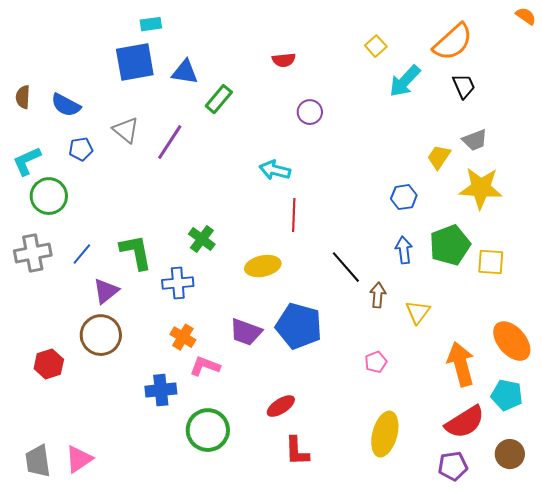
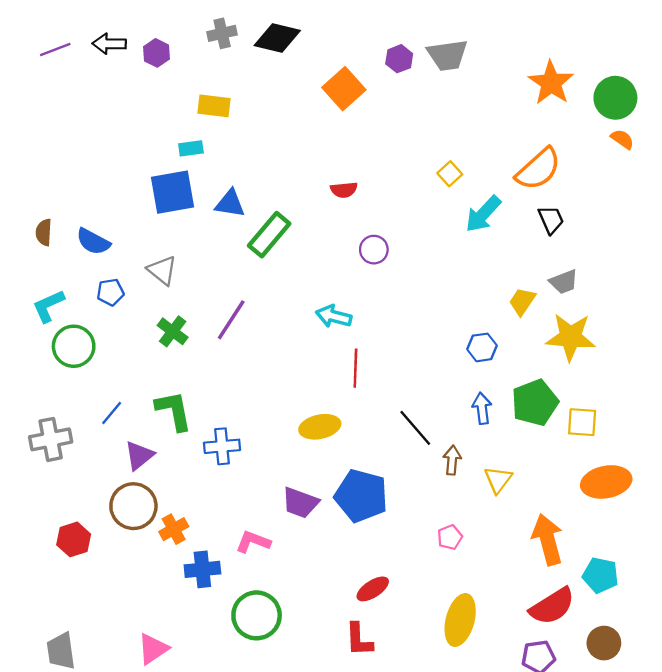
green rectangle: (219, 99) -> (269, 235), size x1.4
purple line: (170, 142) -> (231, 320), moved
green cross: (202, 239) -> (173, 331), moved
gray cross: (33, 253) -> (51, 439), moved
orange cross: (183, 337) -> (174, 529), moved, turned 30
orange ellipse: (512, 341) -> (606, 482), moved, turned -60
red ellipse: (281, 406) -> (373, 589), moved
pink triangle: (79, 459) -> (153, 649), moved

